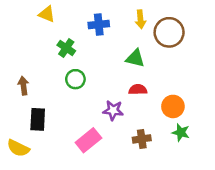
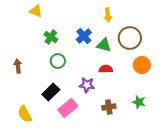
blue cross: (99, 25) -> (84, 36), moved, turned -35
brown circle: (169, 32) -> (130, 38), moved
orange circle: (173, 106) -> (142, 65), moved
black rectangle: (38, 119) -> (51, 92), moved, turned 42
yellow semicircle: (18, 148) -> (25, 114), moved, turned 36

